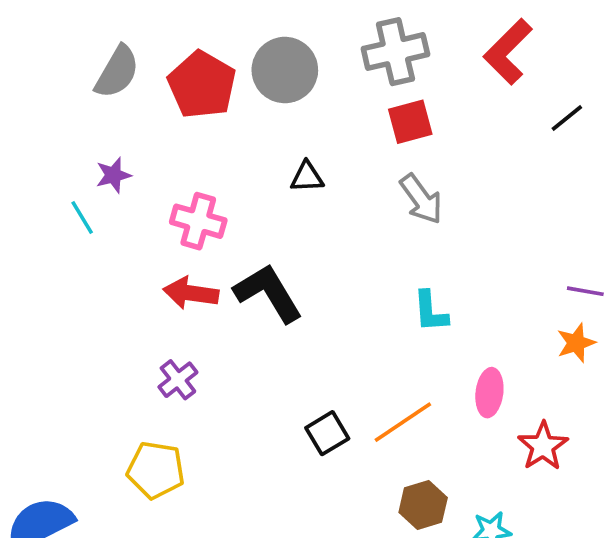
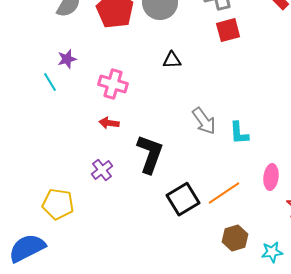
gray arrow: (421, 199) -> (204, 121), moved
red arrow: (191, 293) -> (109, 123), size x0.7
black L-shape: (268, 293) -> (150, 154), moved, turned 51
black square: (327, 433) -> (183, 199), size x1.4
yellow pentagon: (156, 470) -> (58, 204), moved

